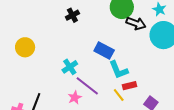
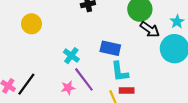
blue rectangle: (104, 51) -> (110, 48), turned -30
cyan cross: (70, 67) -> (71, 56), turned -35

